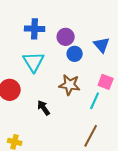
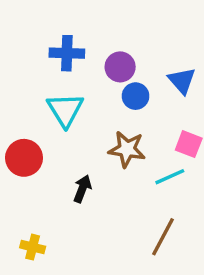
cyan line: (95, 101) -> (170, 177), turned 42
black arrow: (44, 108) -> (82, 189), turned 56

